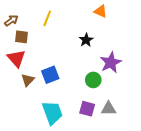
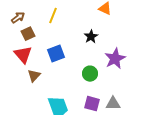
brown square: (22, 37) -> (28, 34), turned -32
blue square: (50, 75) -> (56, 54), moved
green circle: (93, 80) -> (90, 74), moved

